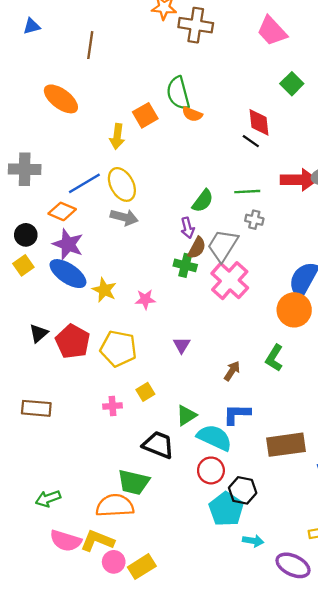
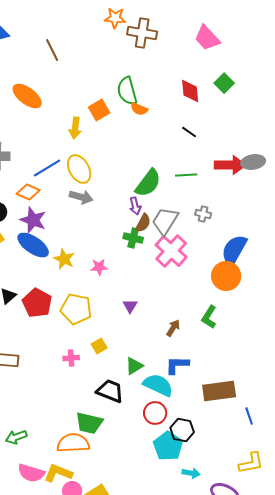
brown line: (90, 45) -> (52, 50), turned -35
red diamond: (259, 122) -> (190, 91), moved
green semicircle: (203, 201) -> (148, 183), size x1.4
gray cross: (254, 220) -> (203, 214), moved

